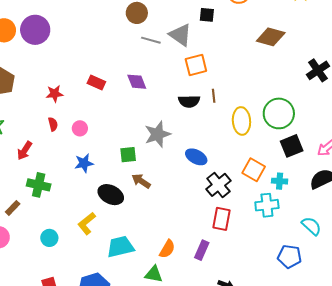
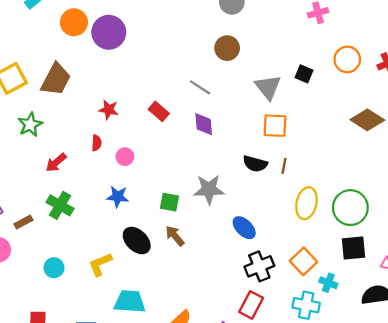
gray line: (151, 40) -> (200, 87), moved

